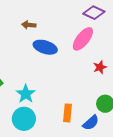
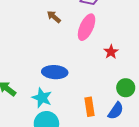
brown arrow: (29, 25) -> (54, 17), moved, turned 48
blue ellipse: (45, 47) -> (55, 72), moved

